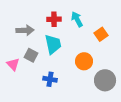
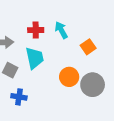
blue cross: (50, 79) -> (19, 97), moved
gray circle: (105, 80) -> (93, 85), moved

